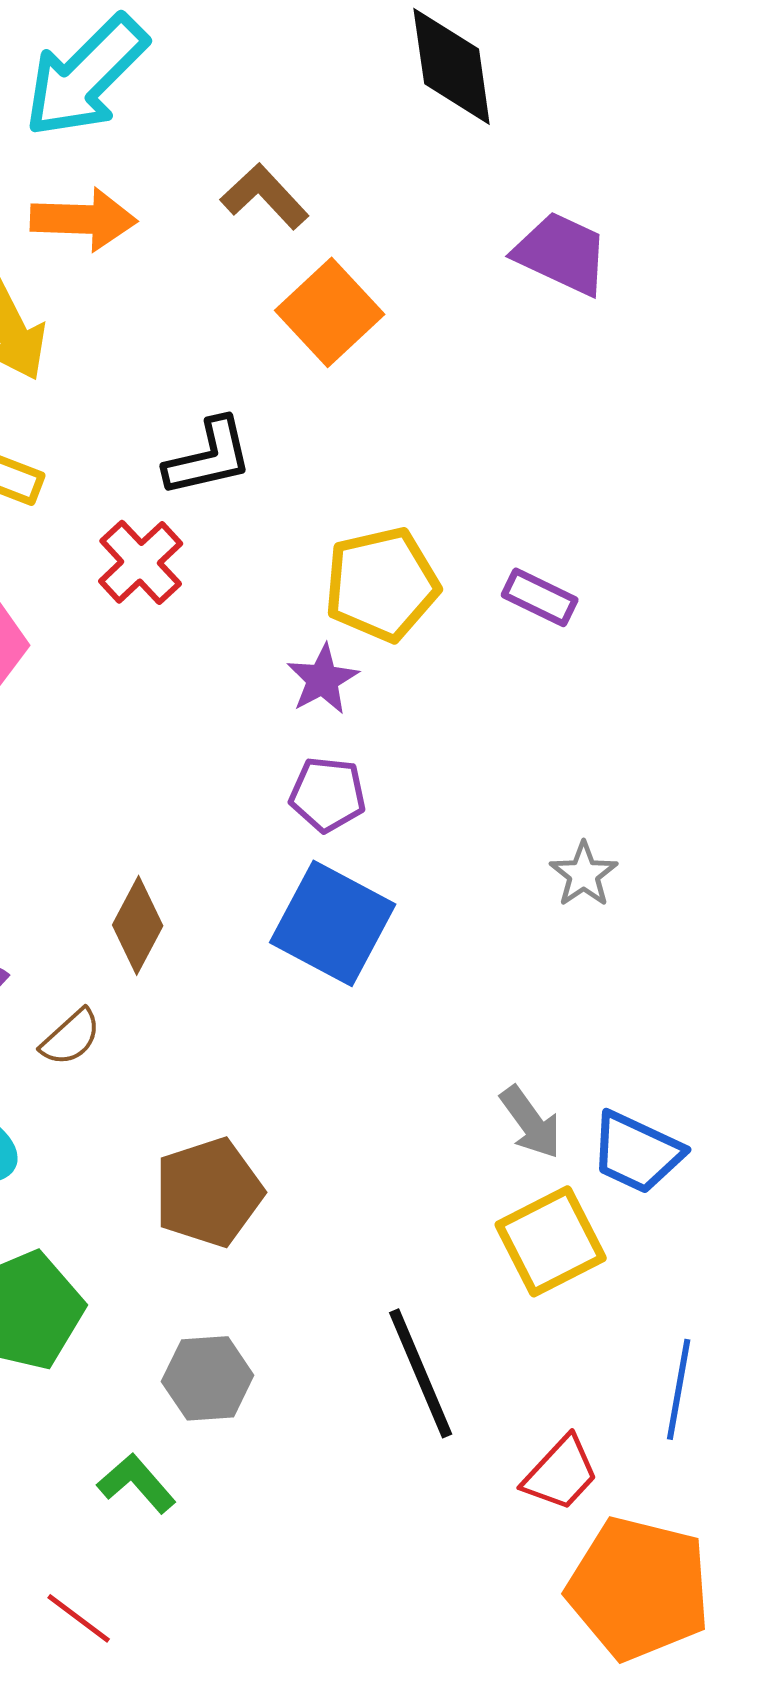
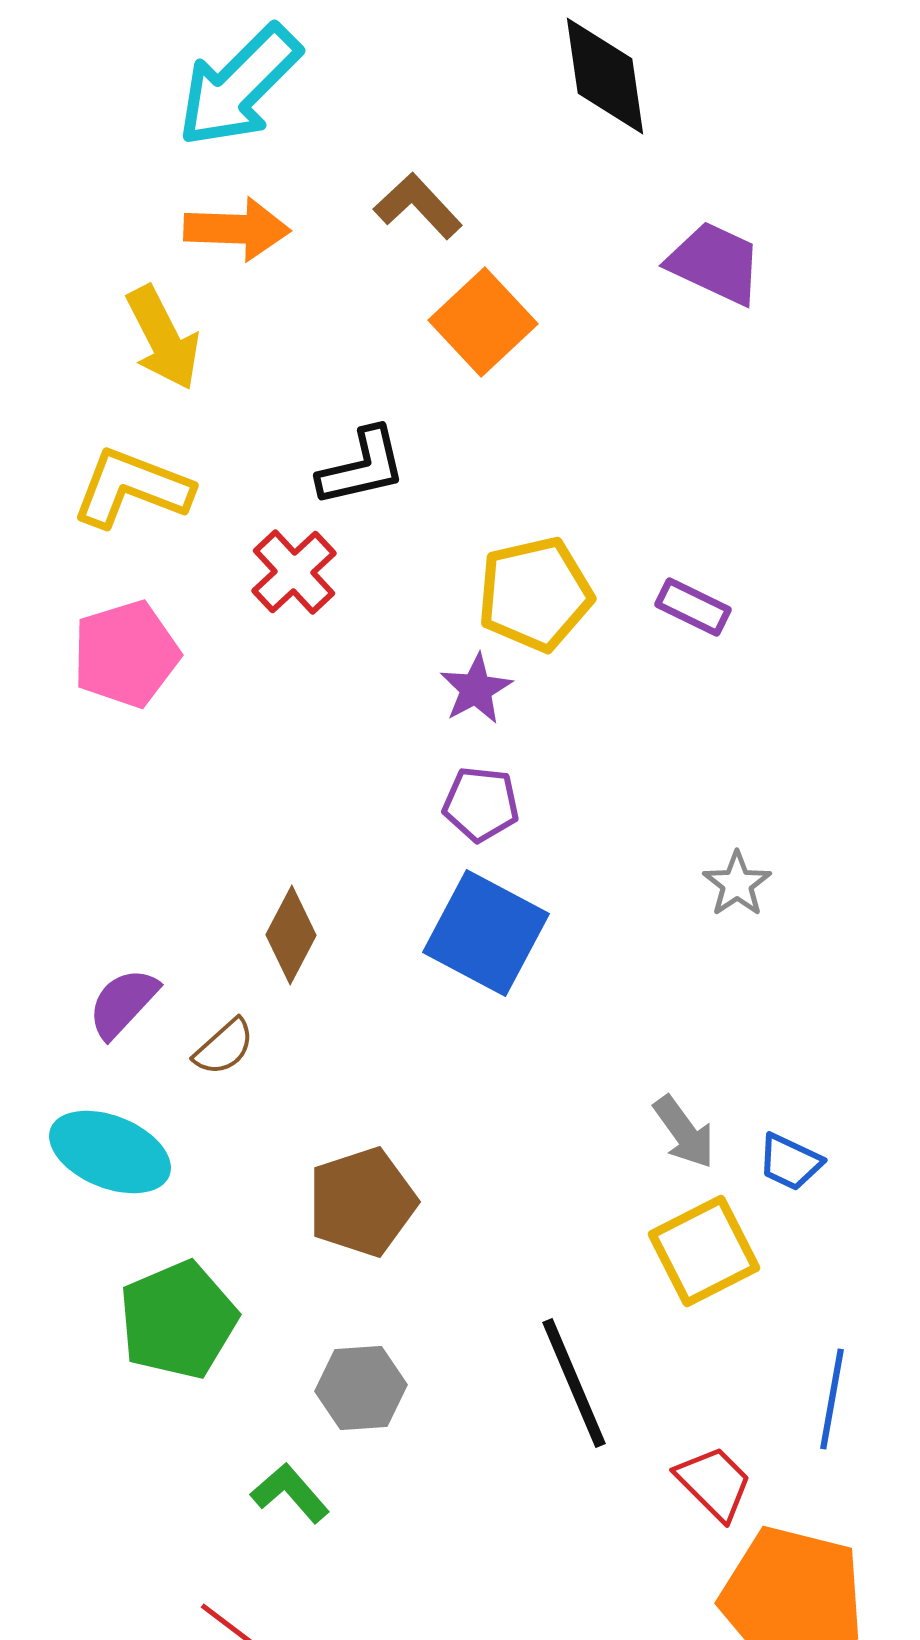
blue trapezoid: (637, 1152) -> (790, 1162), size x0.7
red trapezoid: (561, 1473) -> (714, 1483), turned -88

